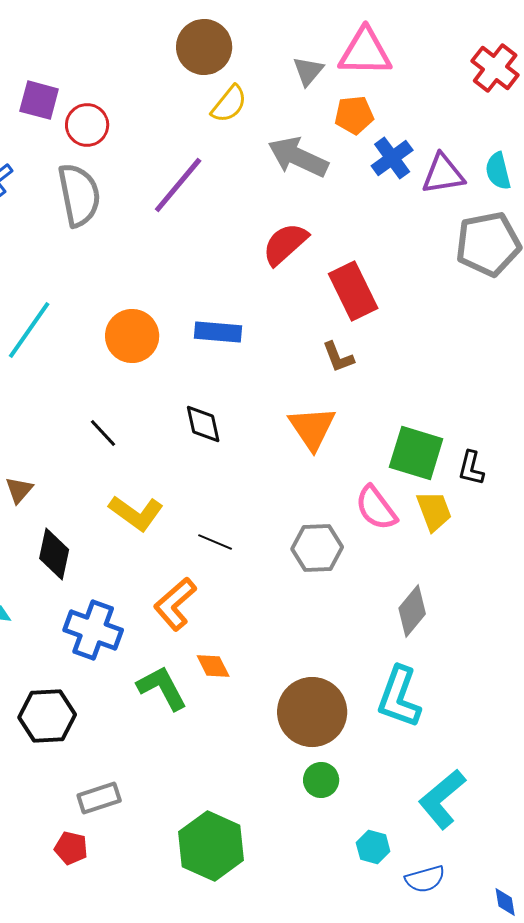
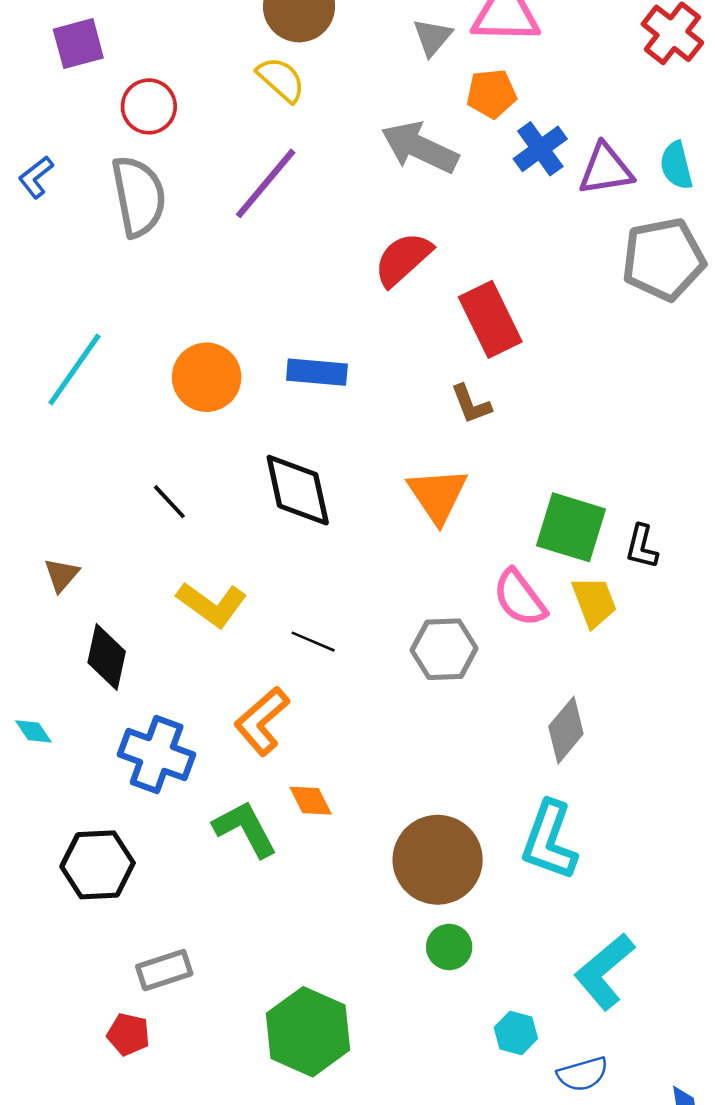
purple square: (39, 100) -> (78, 44), moved, turned -30
yellow semicircle: (229, 104) -> (281, 79), moved, turned -87
black diamond: (203, 424) -> (298, 490), size x1.5

